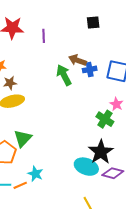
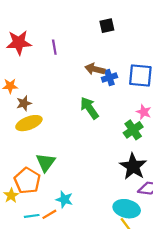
green arrow: (64, 75) -> (89, 108), moved
green cross: (105, 119) -> (133, 130), turned 30
cyan ellipse: (86, 167) -> (127, 209), moved

